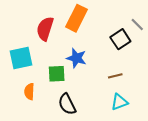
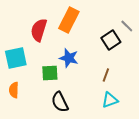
brown line: (115, 76) -> (106, 75), turned -56
orange semicircle: (29, 92) -> (14, 90), moved

